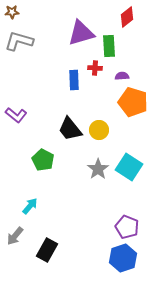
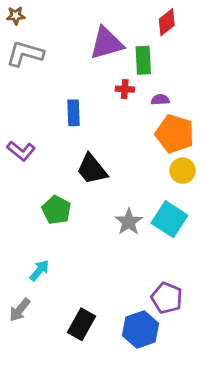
blue rectangle: (74, 80) -> (74, 113), moved
yellow circle: (99, 130) -> (183, 171), moved
black rectangle: (47, 250) -> (81, 324), moved
blue hexagon: (123, 258) -> (141, 330), moved

